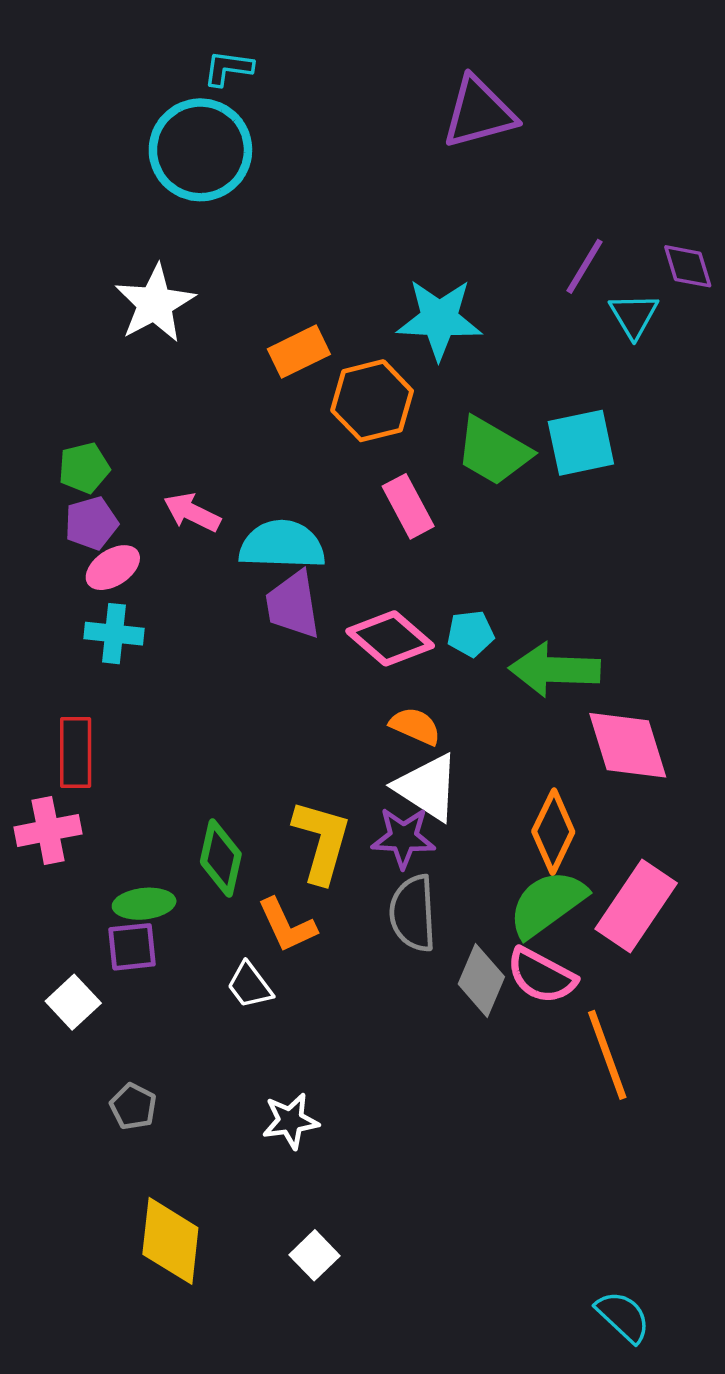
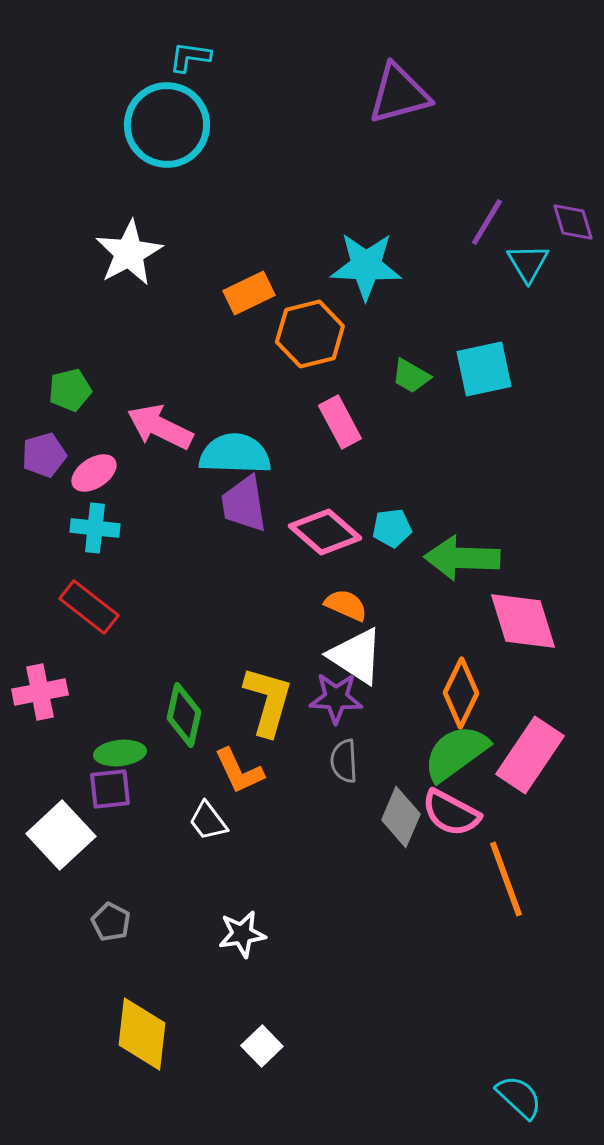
green trapezoid: (493, 451) -> (411, 376), size x0.6
pink arrow: (192, 512) -> (160, 427), size x1.4
purple pentagon: (91, 523) -> (44, 455), moved
red rectangle: (76, 752) -> (89, 607), moved, turned -52
gray semicircle: (413, 913) -> (344, 761), size x0.7
white square: (73, 1002) -> (61, 835), size x1.5

